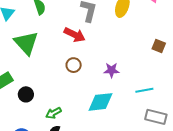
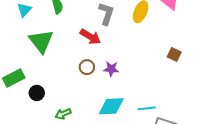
purple star: (111, 70) -> (111, 69), moved
cyan line: (144, 90) -> (147, 108), moved

